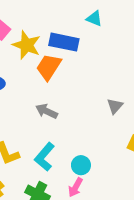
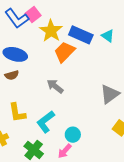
cyan triangle: (94, 19) -> (108, 36), moved
gray triangle: (115, 106) -> (110, 94), size x1.5

